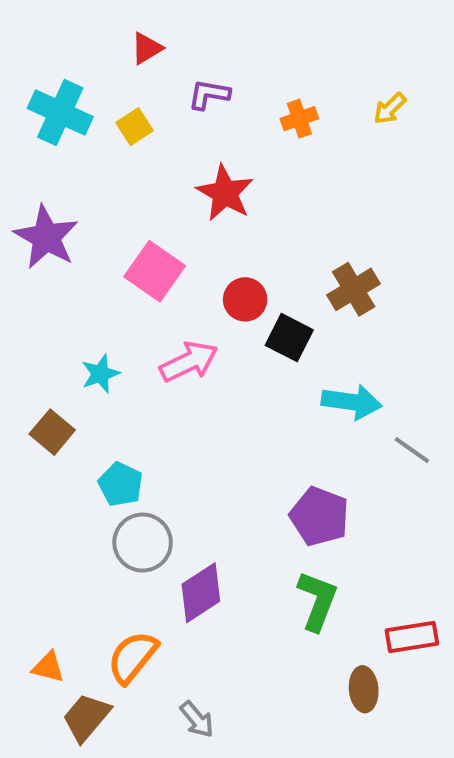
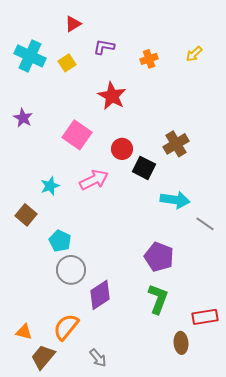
purple star: (46, 237) -> (23, 118), size x0.6

